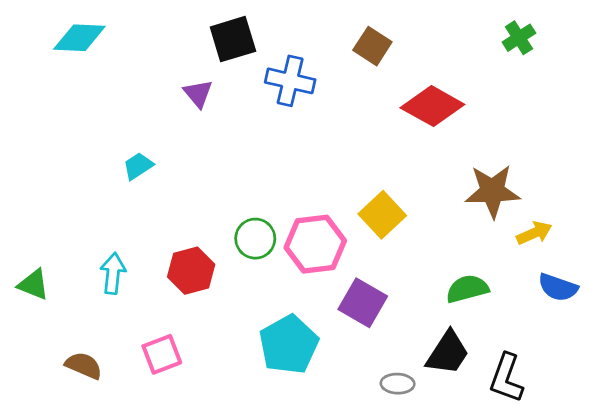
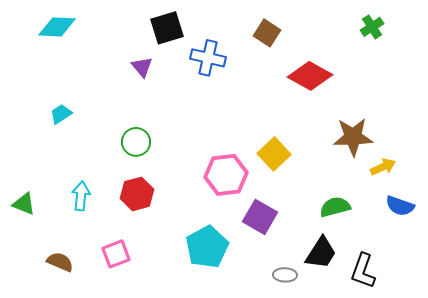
cyan trapezoid: (138, 166) -> (61, 114), moved
green circle: (255, 239) -> (136, 142), moved

